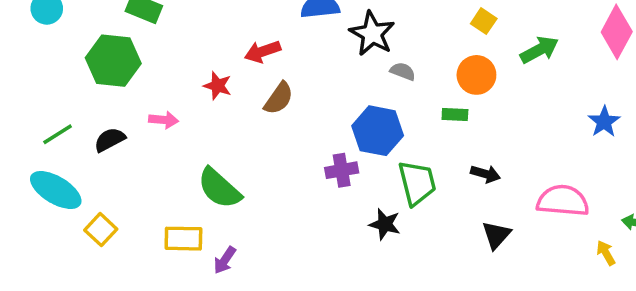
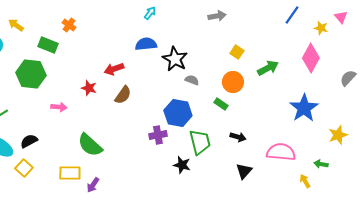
green rectangle: (455, 115) -> (221, 104), turned 32
blue star: (604, 122) -> (304, 108), size x1.6
black semicircle: (110, 140) -> (29, 141), moved

